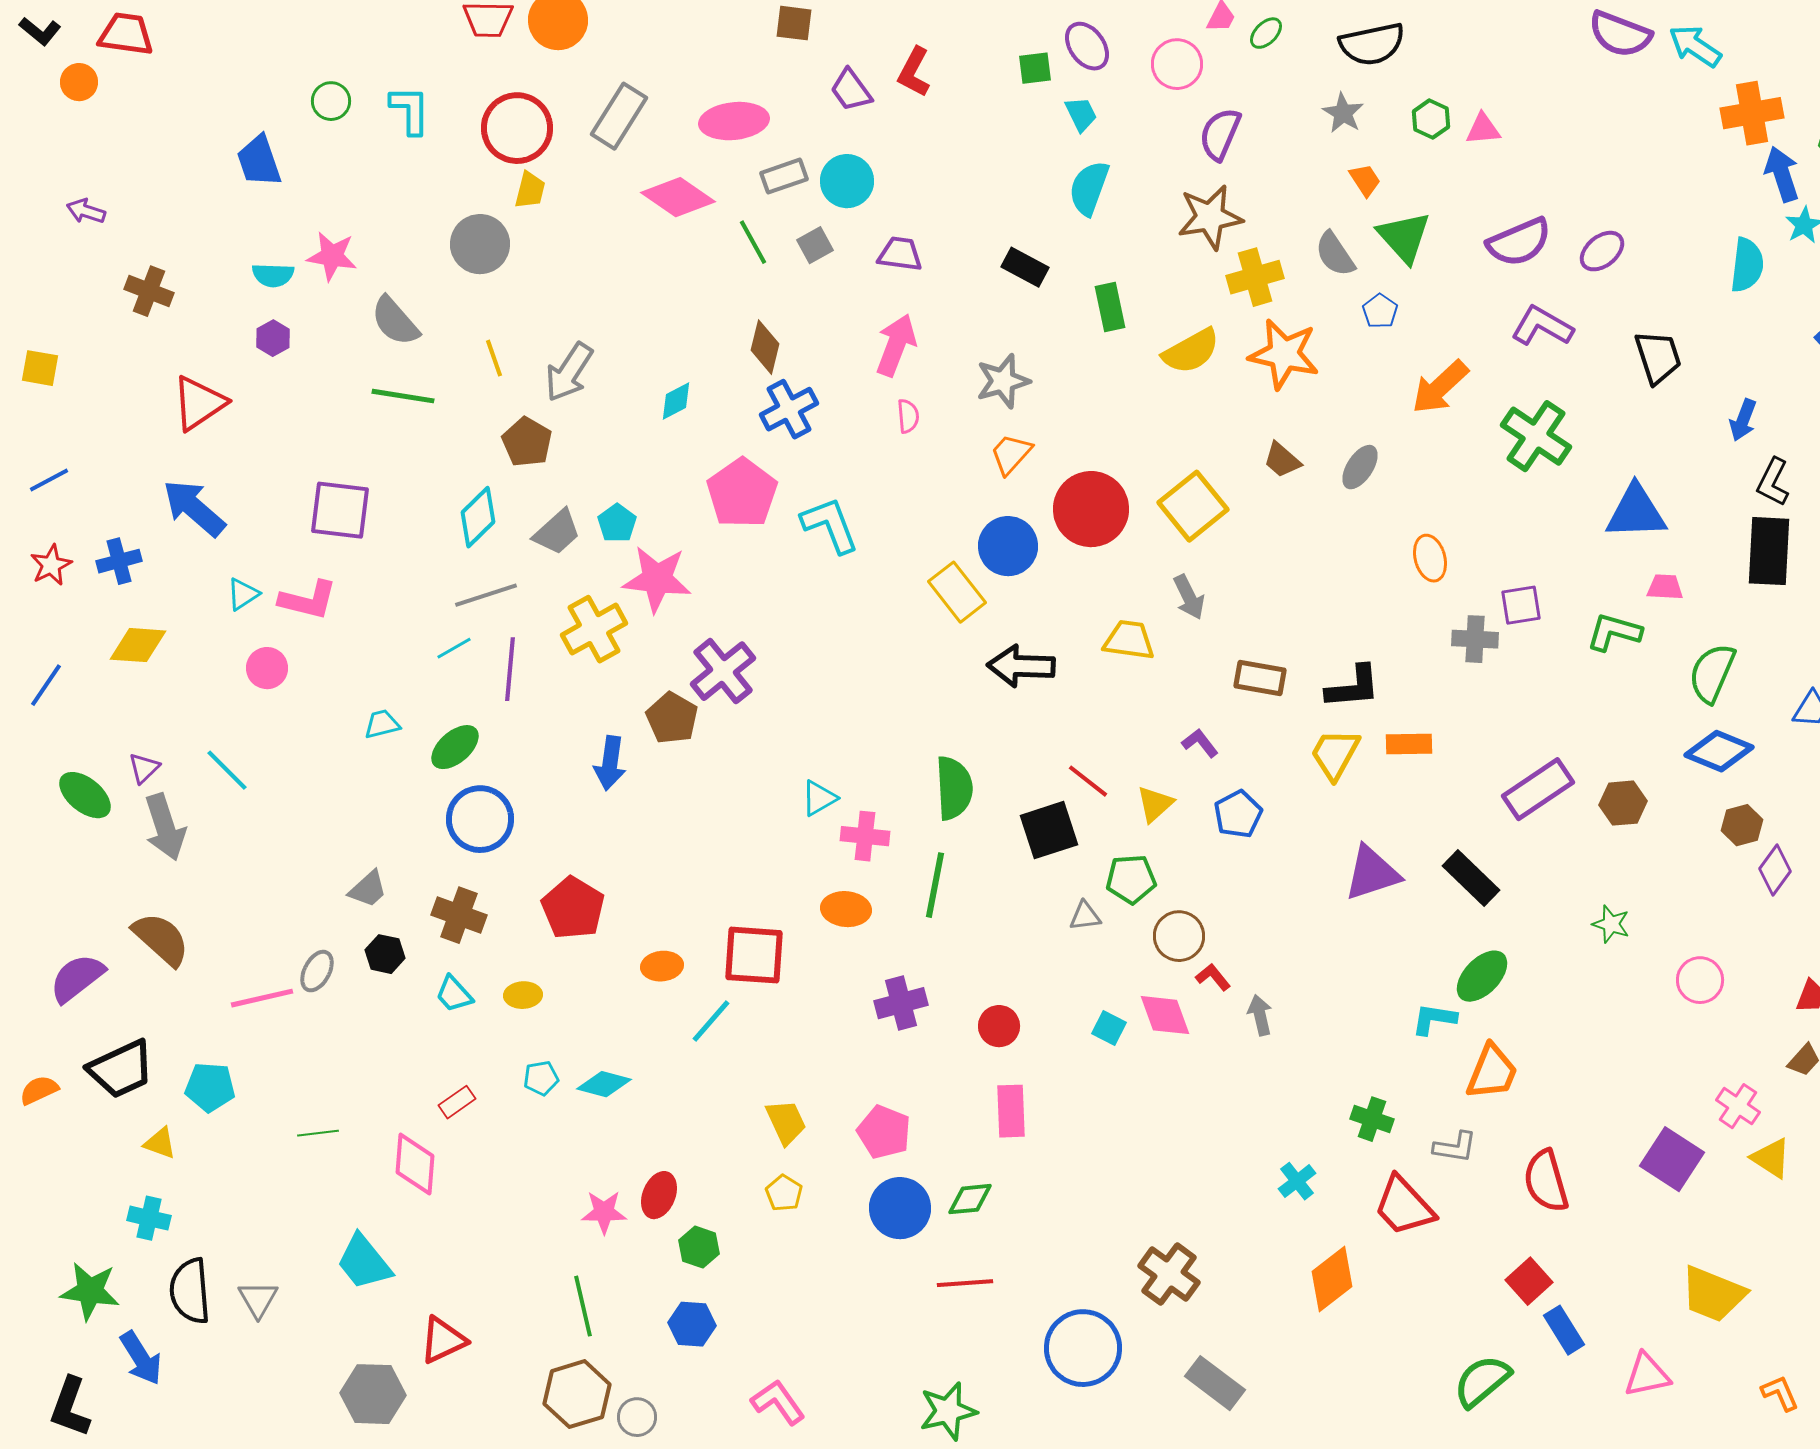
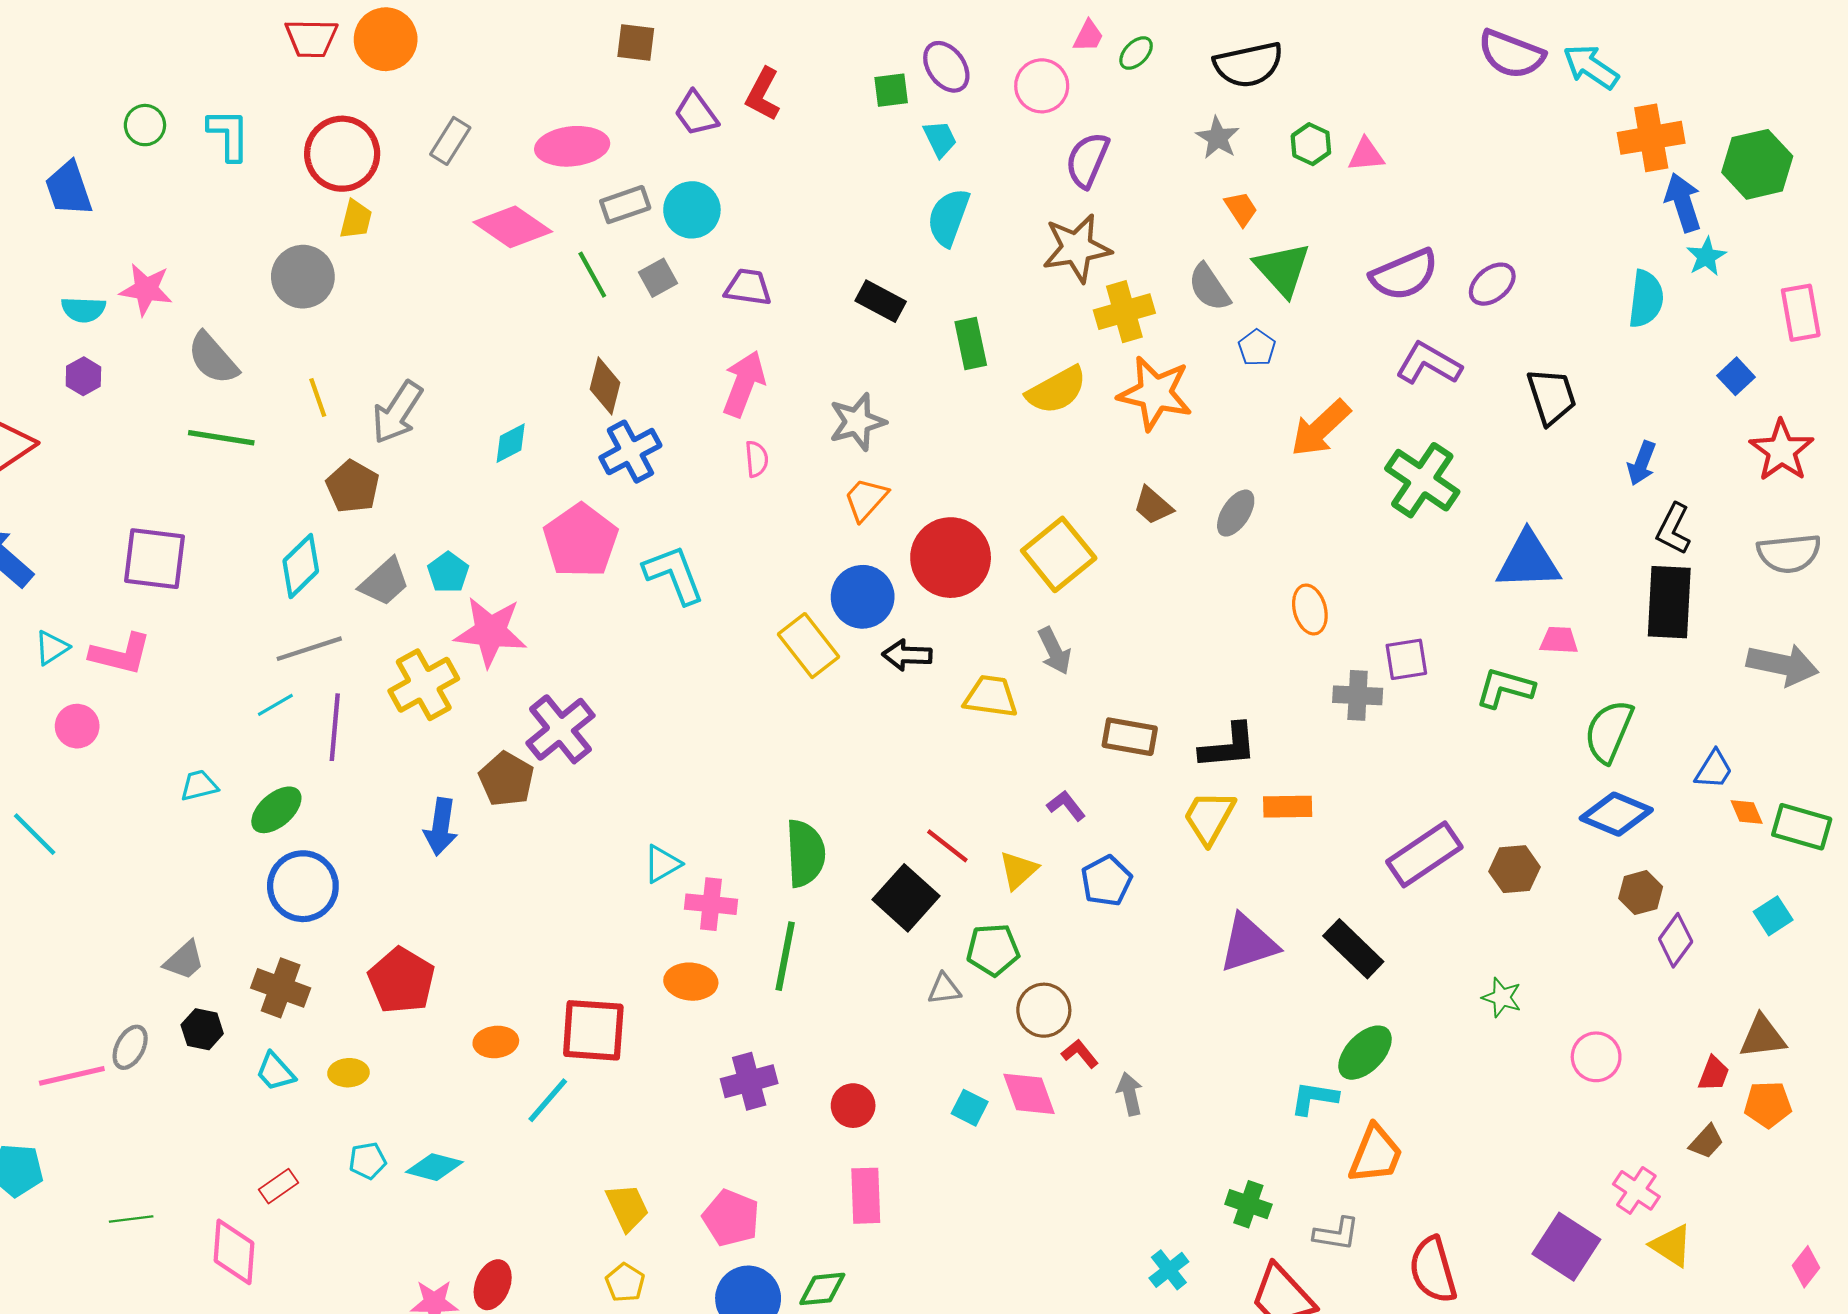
gray rectangle: (619, 116) -> (450, 141), size x0.7
black arrow: (1021, 666) -> (907, 655), moved, size x0.7
black square: (1049, 830) -> (906, 898), turned -30

